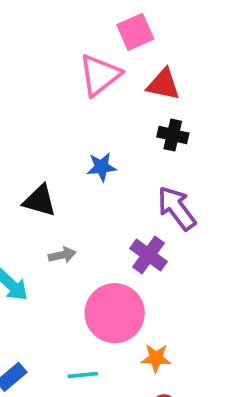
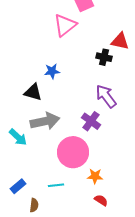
red triangle: (163, 84) -> (120, 41), moved
blue star: (102, 167) -> (52, 71), moved
gray arrow: (62, 255) -> (45, 121), size x2.0

